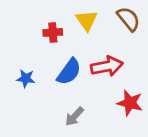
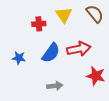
gray arrow: (74, 116) -> (55, 86), turned -140

